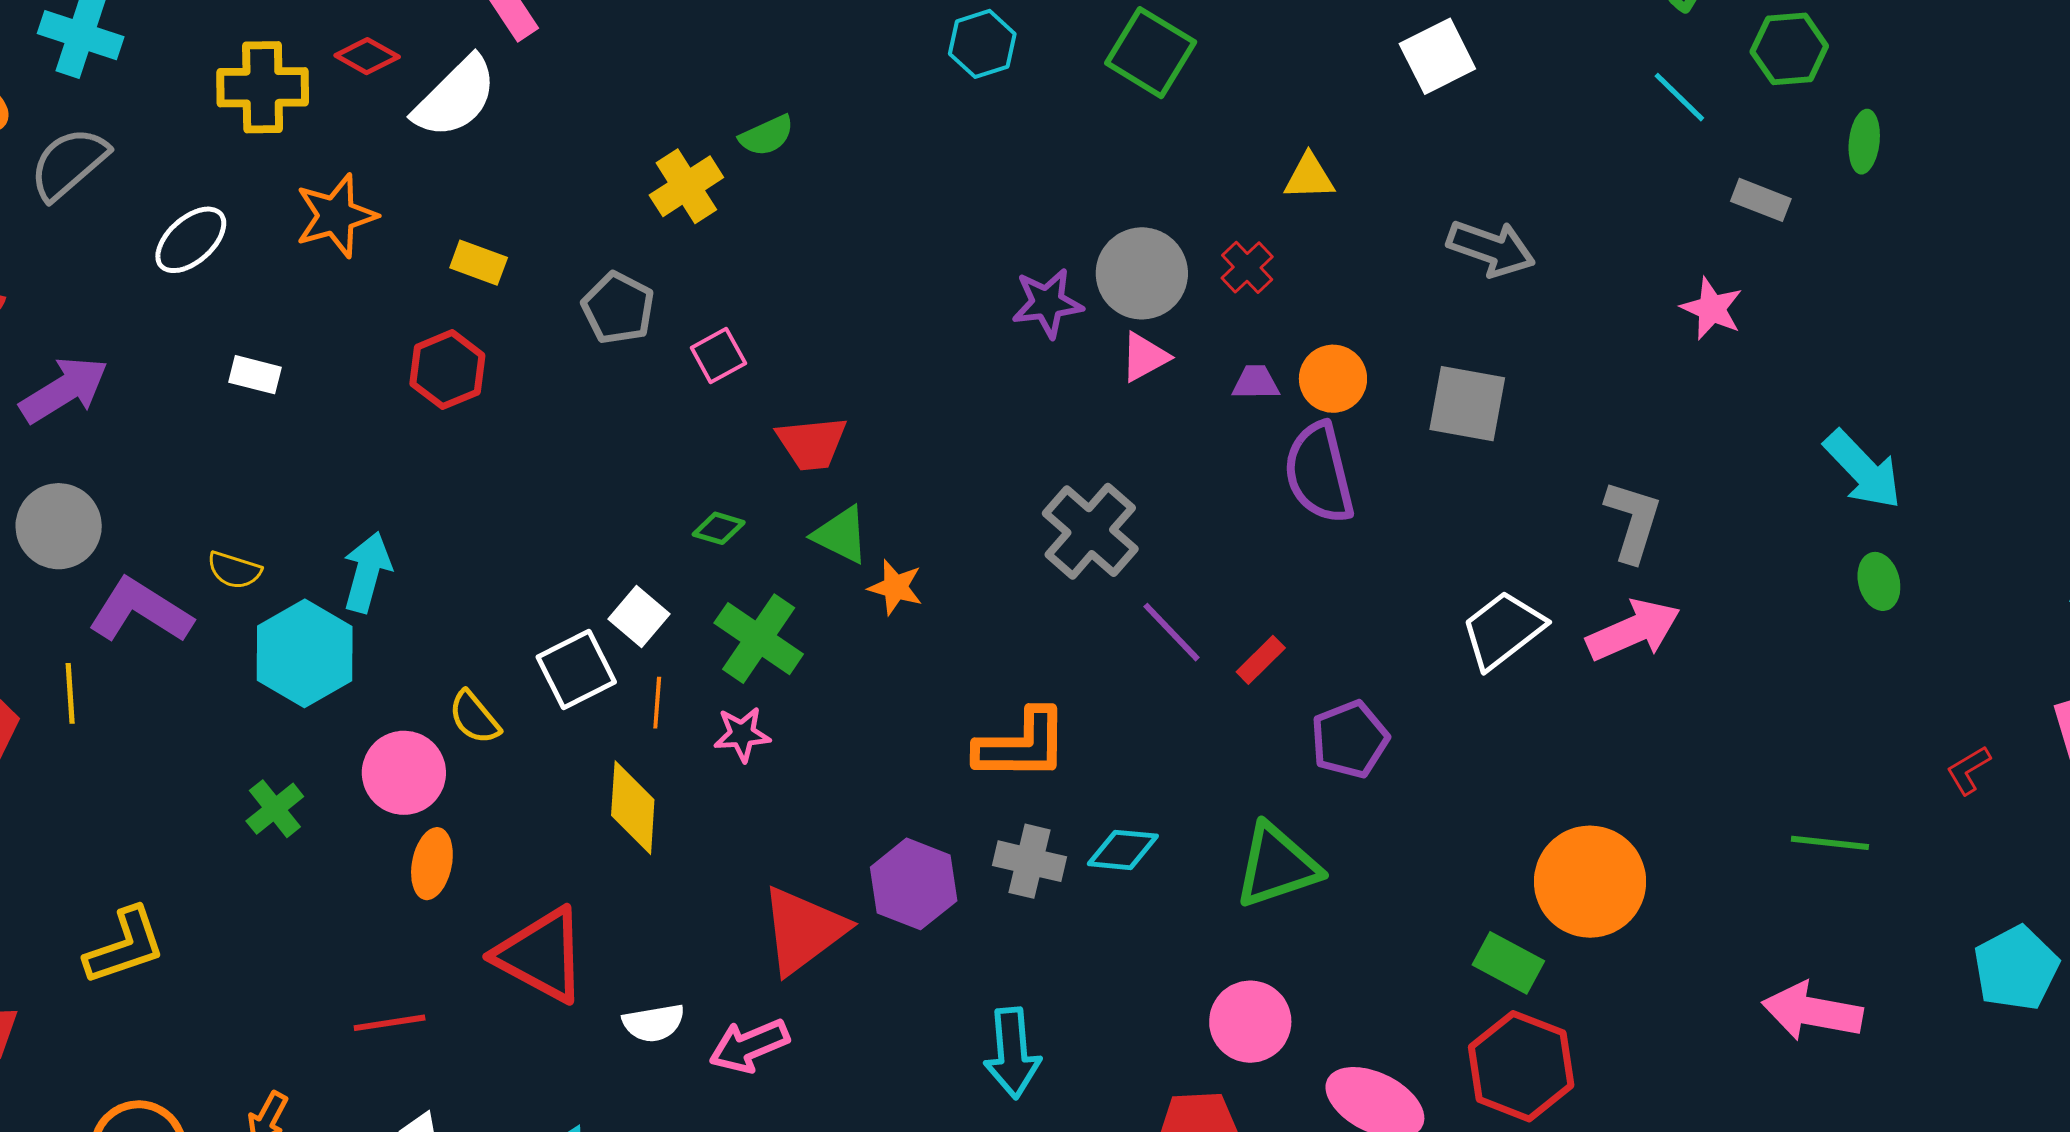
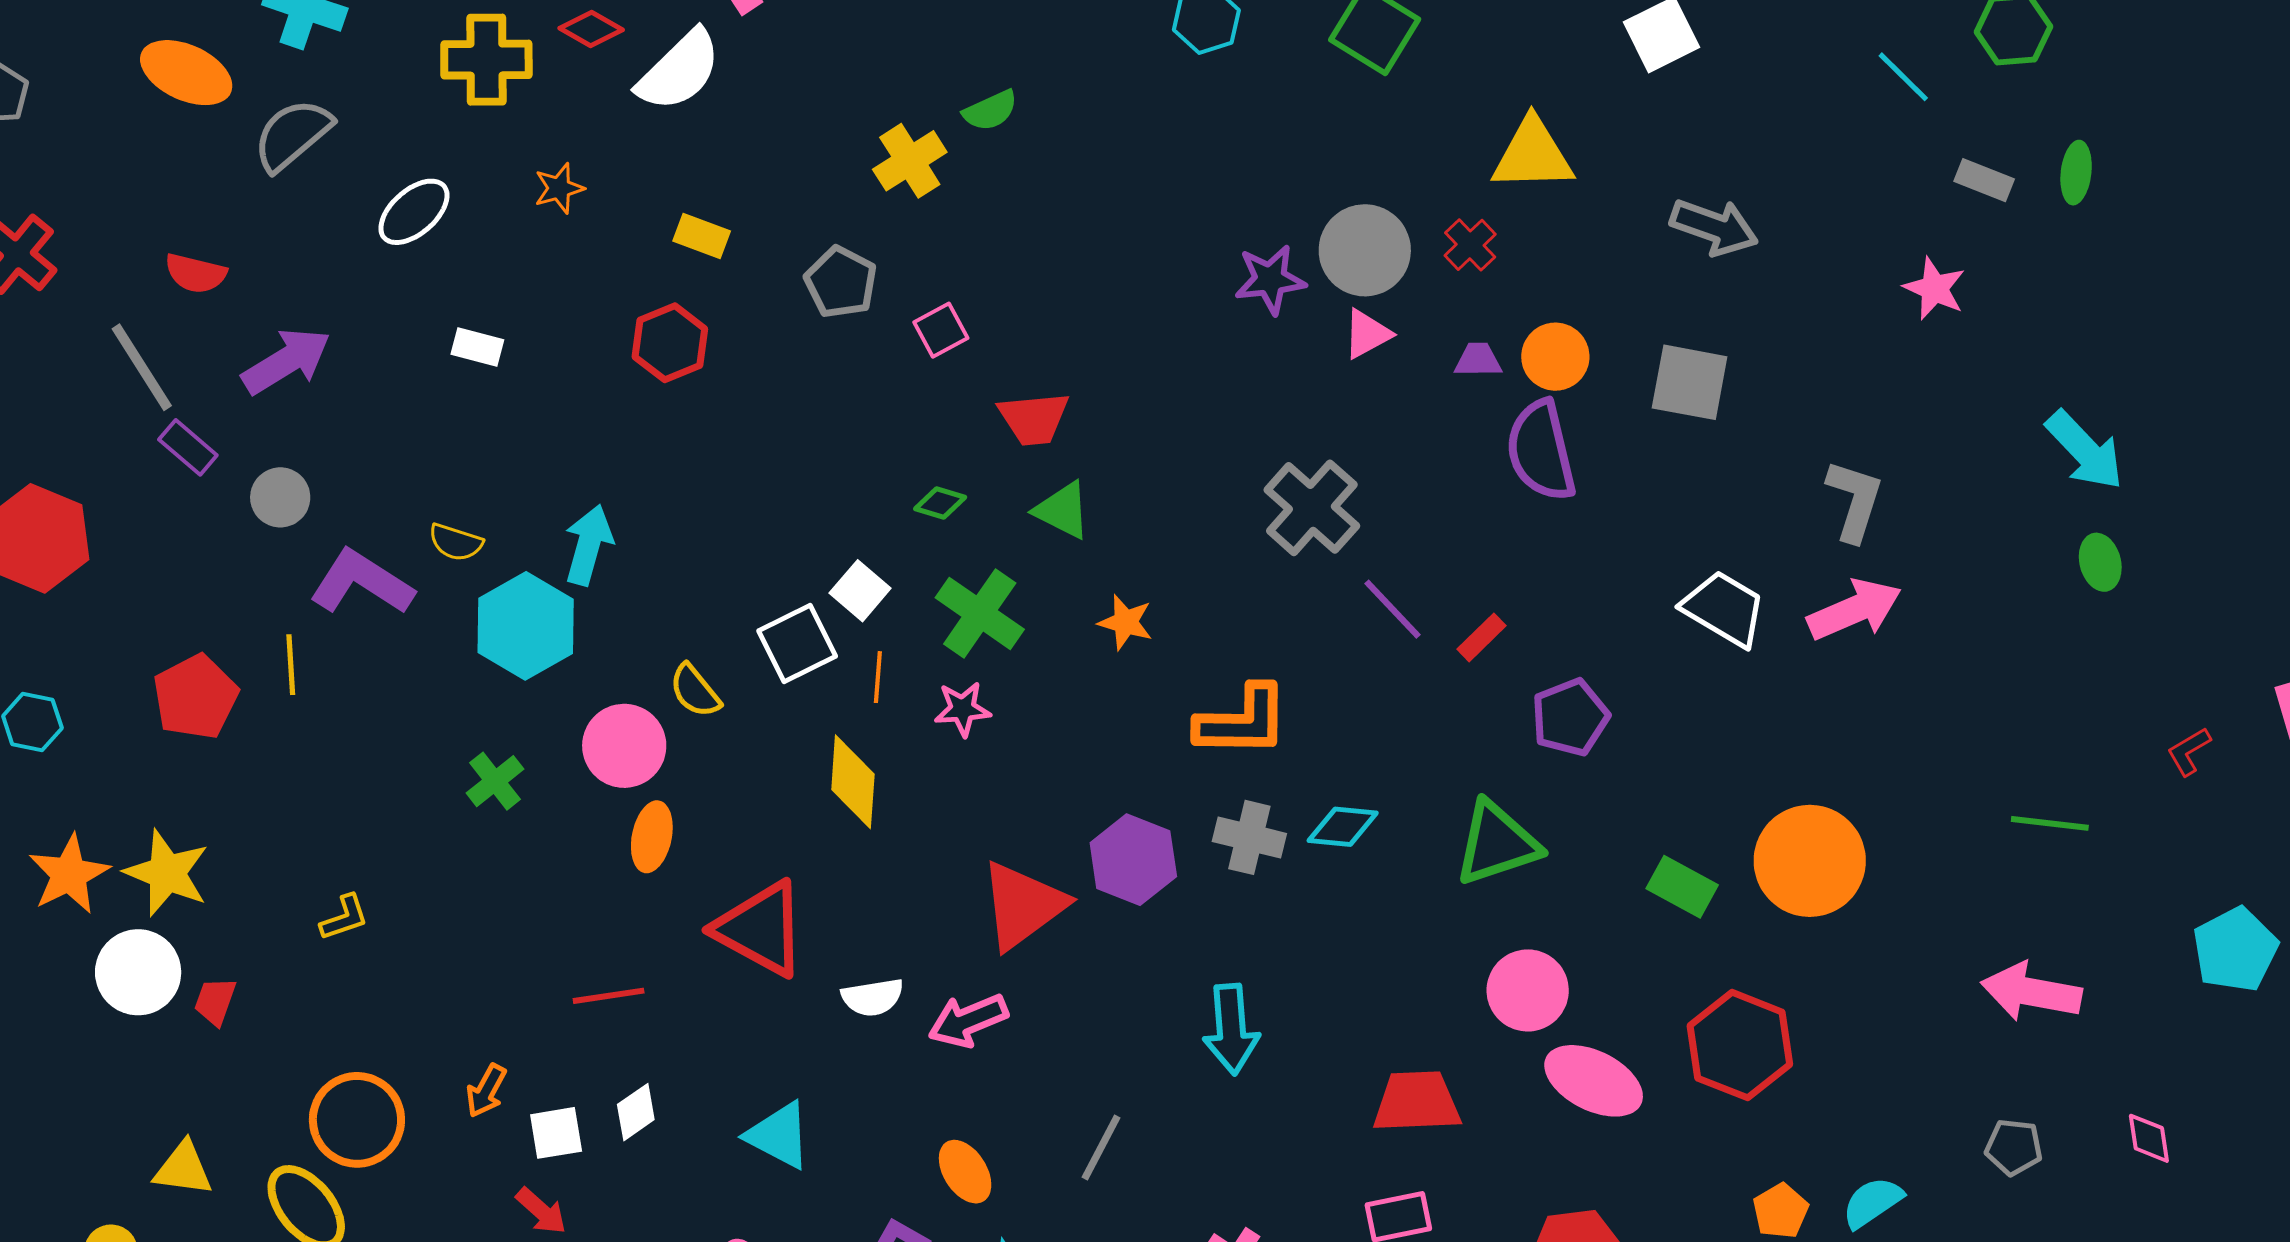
green ellipse: (1864, 142) -> (2076, 173), moved
yellow triangle: (1309, 177) -> (1533, 155), size x1.6
orange star: (336, 216) -> (559, 188), size x0.6
gray circle: (59, 526) -> (280, 497), size x0.7
orange star: (895, 587) -> (1126, 622), moved
white trapezoid: (1503, 630) -> (1724, 609), turned 68
yellow L-shape: (125, 946) -> (344, 918), size x0.6
green rectangle: (1508, 963) -> (1682, 887), moved
pink circle: (1250, 1022) -> (1528, 990), moved

